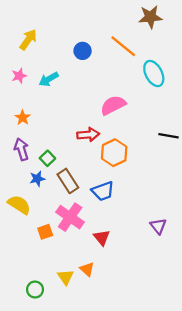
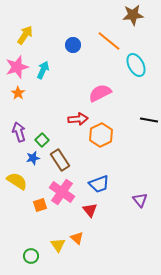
pink star: (19, 76) -> (17, 67), size x1.6
cyan arrow: (49, 79) -> (43, 70), turned 144
orange star: (23, 118) -> (18, 93), moved
blue trapezoid: (103, 191) -> (99, 184), moved

